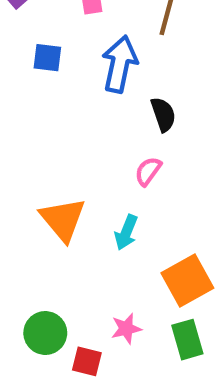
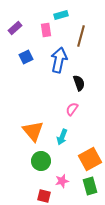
blue square: (47, 58) -> (26, 57), turned -32
green circle: (45, 333) -> (41, 161), moved

